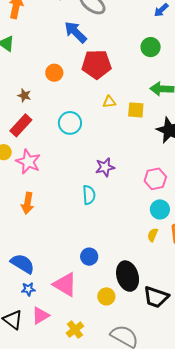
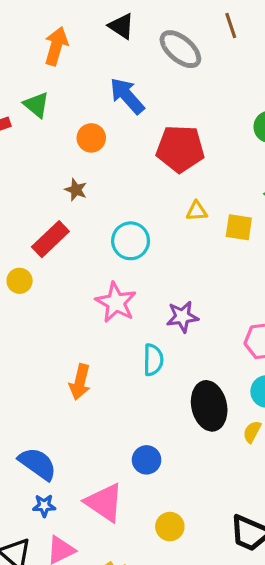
blue arrow: (75, 32) -> (127, 96), moved
orange circle: (54, 73) -> (91, 138), moved
brown star: (24, 95) -> (76, 190), moved
pink star: (28, 162) -> (116, 302), moved
orange arrow: (28, 203) -> (80, 382), moved
black ellipse: (128, 276) -> (209, 406), moved

